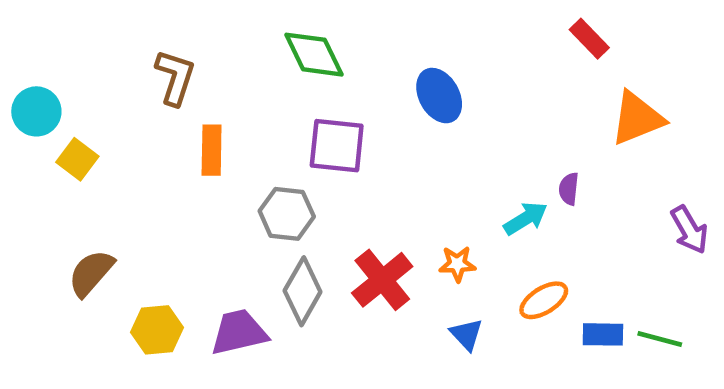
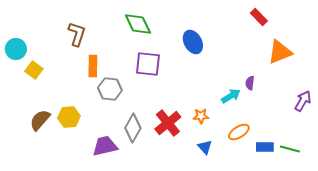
gray hexagon: (287, 214) -> (110, 89), moved
purple arrow: (689, 230) -> (303, 101), turned -120
yellow hexagon: (157, 330) -> (69, 117), moved

